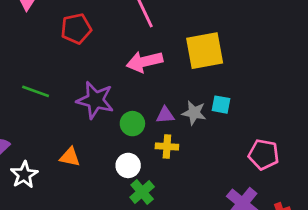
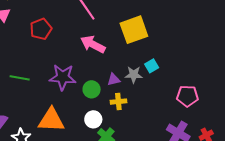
pink arrow: (144, 62) -> (93, 44), turned 50
cyan square: (221, 105) -> (152, 66), turned -32
orange triangle: (70, 157) -> (51, 120), size x1.8

